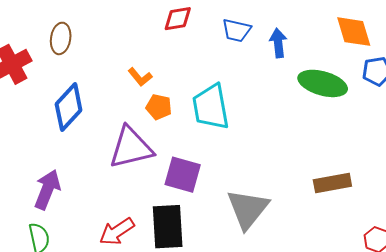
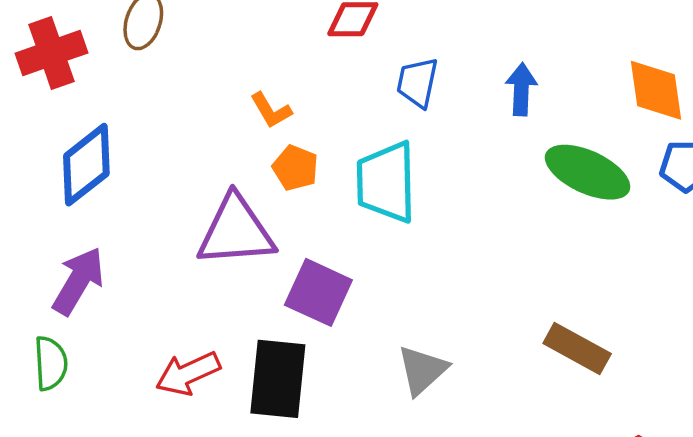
blue trapezoid: (236, 30) -> (417, 82), moved, turned 80
blue diamond: (69, 107) -> (86, 165), moved
brown rectangle: (332, 183) -> (577, 348), turned 30
gray triangle: (248, 209) -> (422, 370), size x0.7

